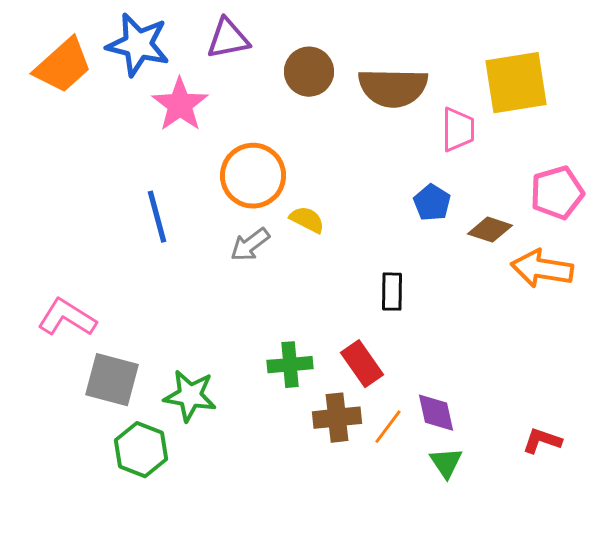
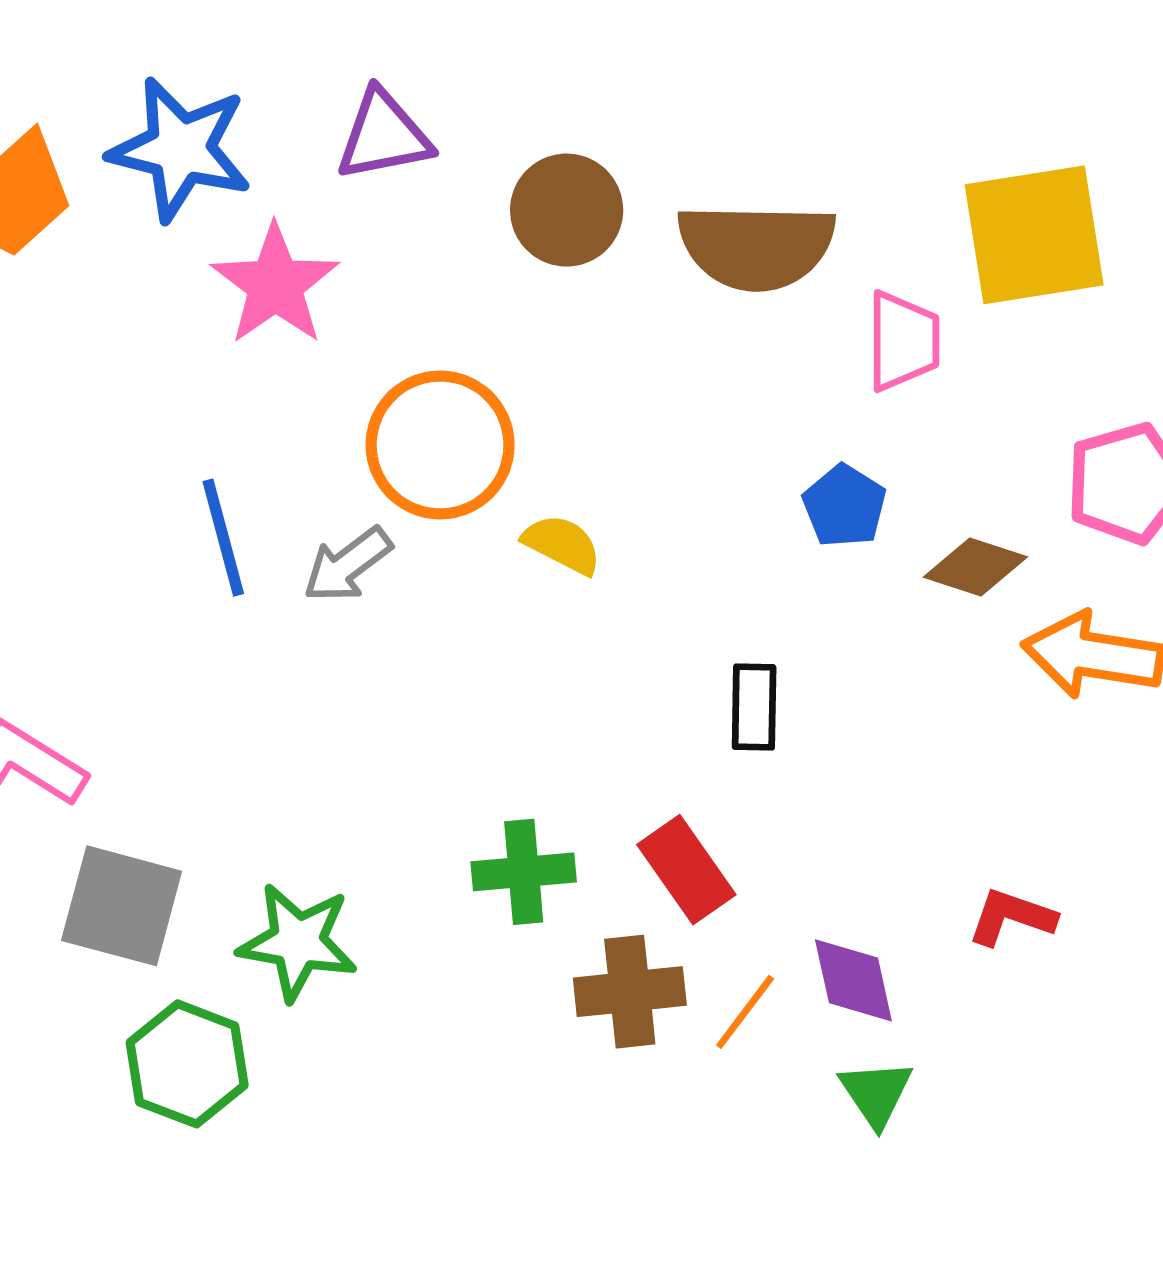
gray arrow: (250, 245) -> (347, 565), moved
red L-shape: (542, 441) -> (1012, 917), moved

